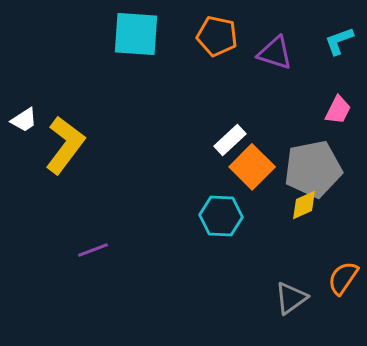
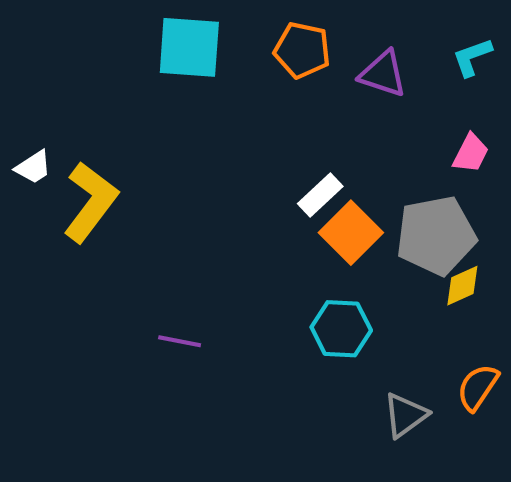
yellow diamond: (304, 205) -> (462, 286), moved
cyan hexagon: (221, 216) -> (341, 329), moved
purple line: (93, 250) -> (180, 341), moved, turned 32

